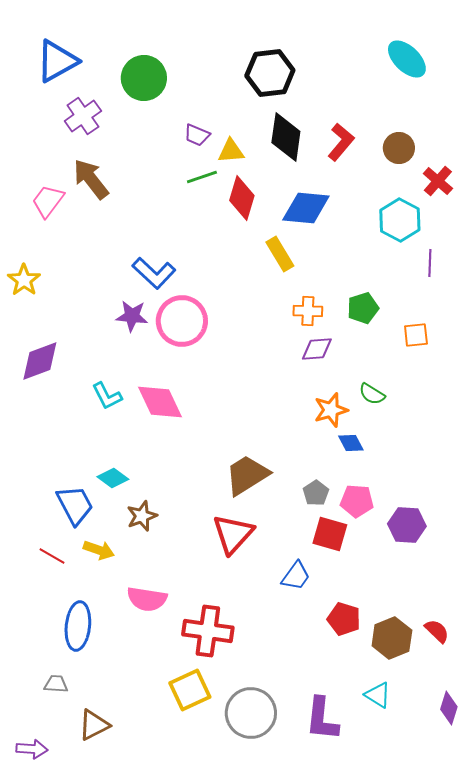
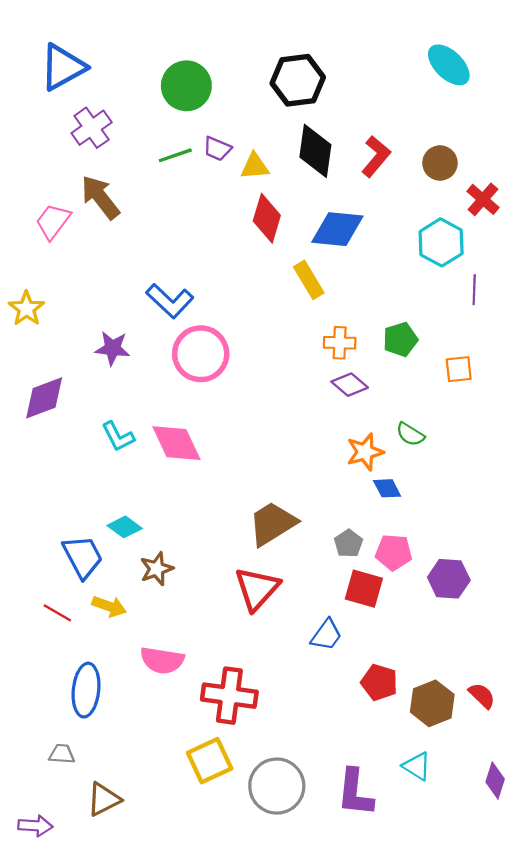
green circle: (144, 78) -> (186, 86), moved
green line: (202, 177) -> (175, 155), moved
purple star: (132, 316) -> (112, 348), moved
purple diamond: (317, 349) -> (350, 385), turned 44

